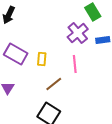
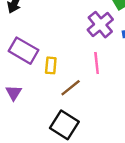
yellow rectangle: (42, 59) -> (51, 65), moved

